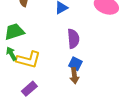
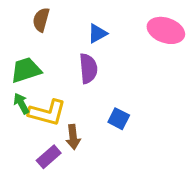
purple semicircle: (73, 39) -> (88, 68), moved
brown arrow: (74, 76) -> (73, 137), moved

